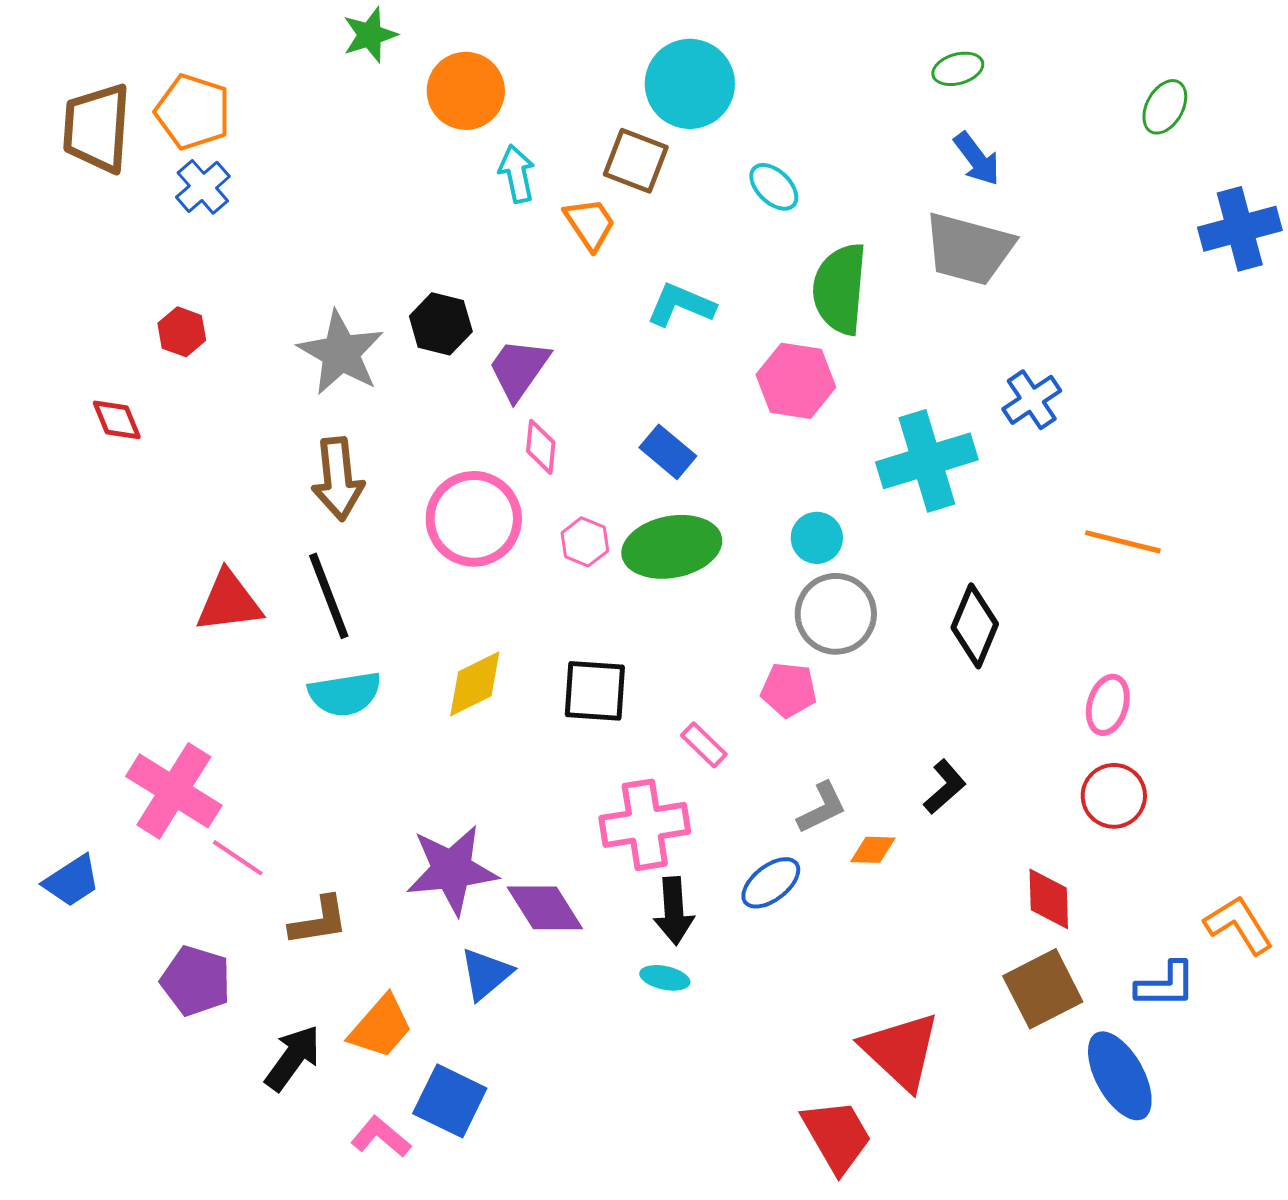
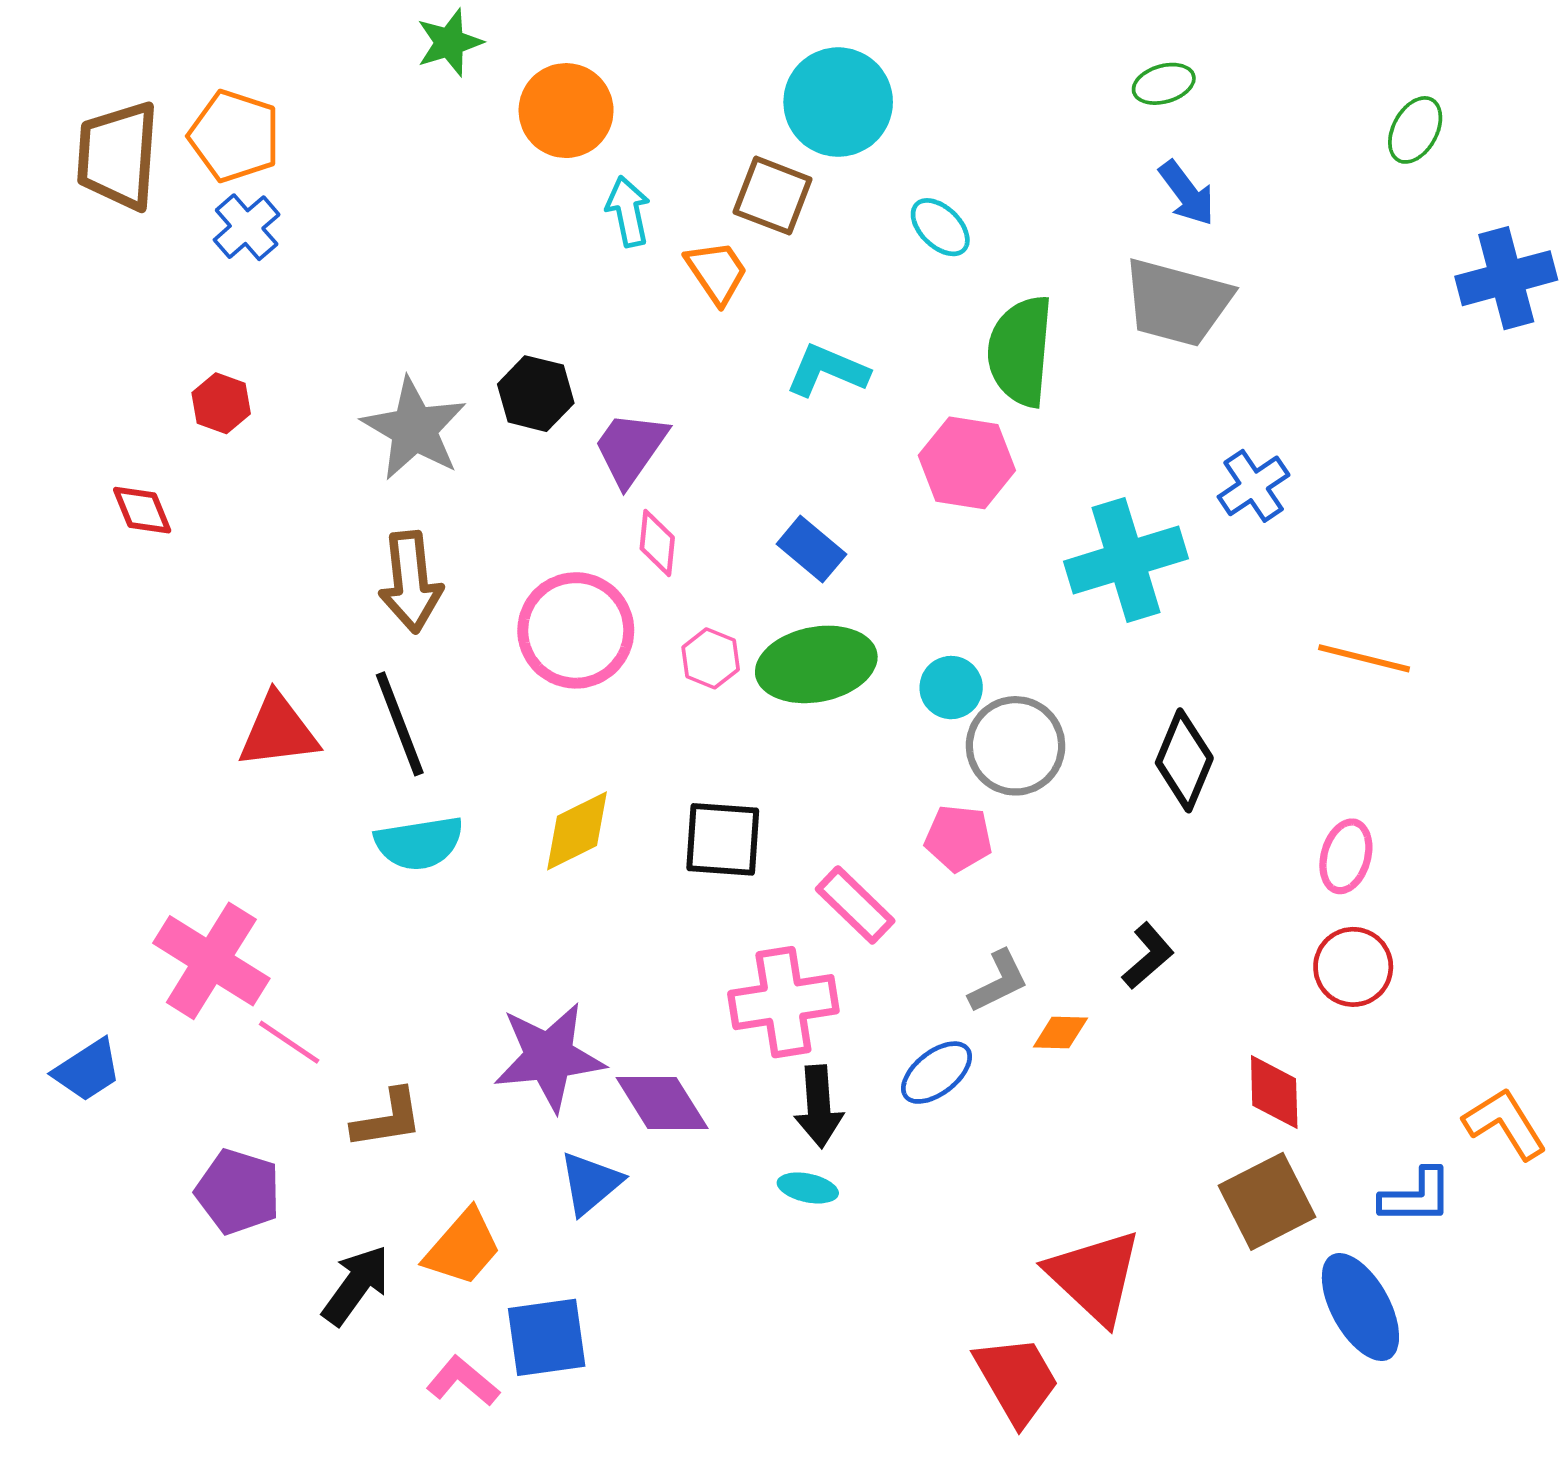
cyan circle: (817, 538) -> (951, 688), moved
pink rectangle: (704, 745) -> (855, 905), size x1.4
blue square: (450, 1101) -> (547, 1337), turned -34

